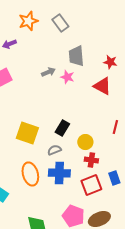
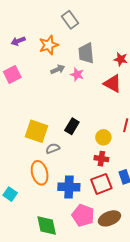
orange star: (28, 21) -> (49, 45), moved
yellow circle: (85, 142) -> (103, 137), moved
gray semicircle: (54, 150) -> (53, 148), moved
blue cross: (59, 173) -> (69, 187), moved

